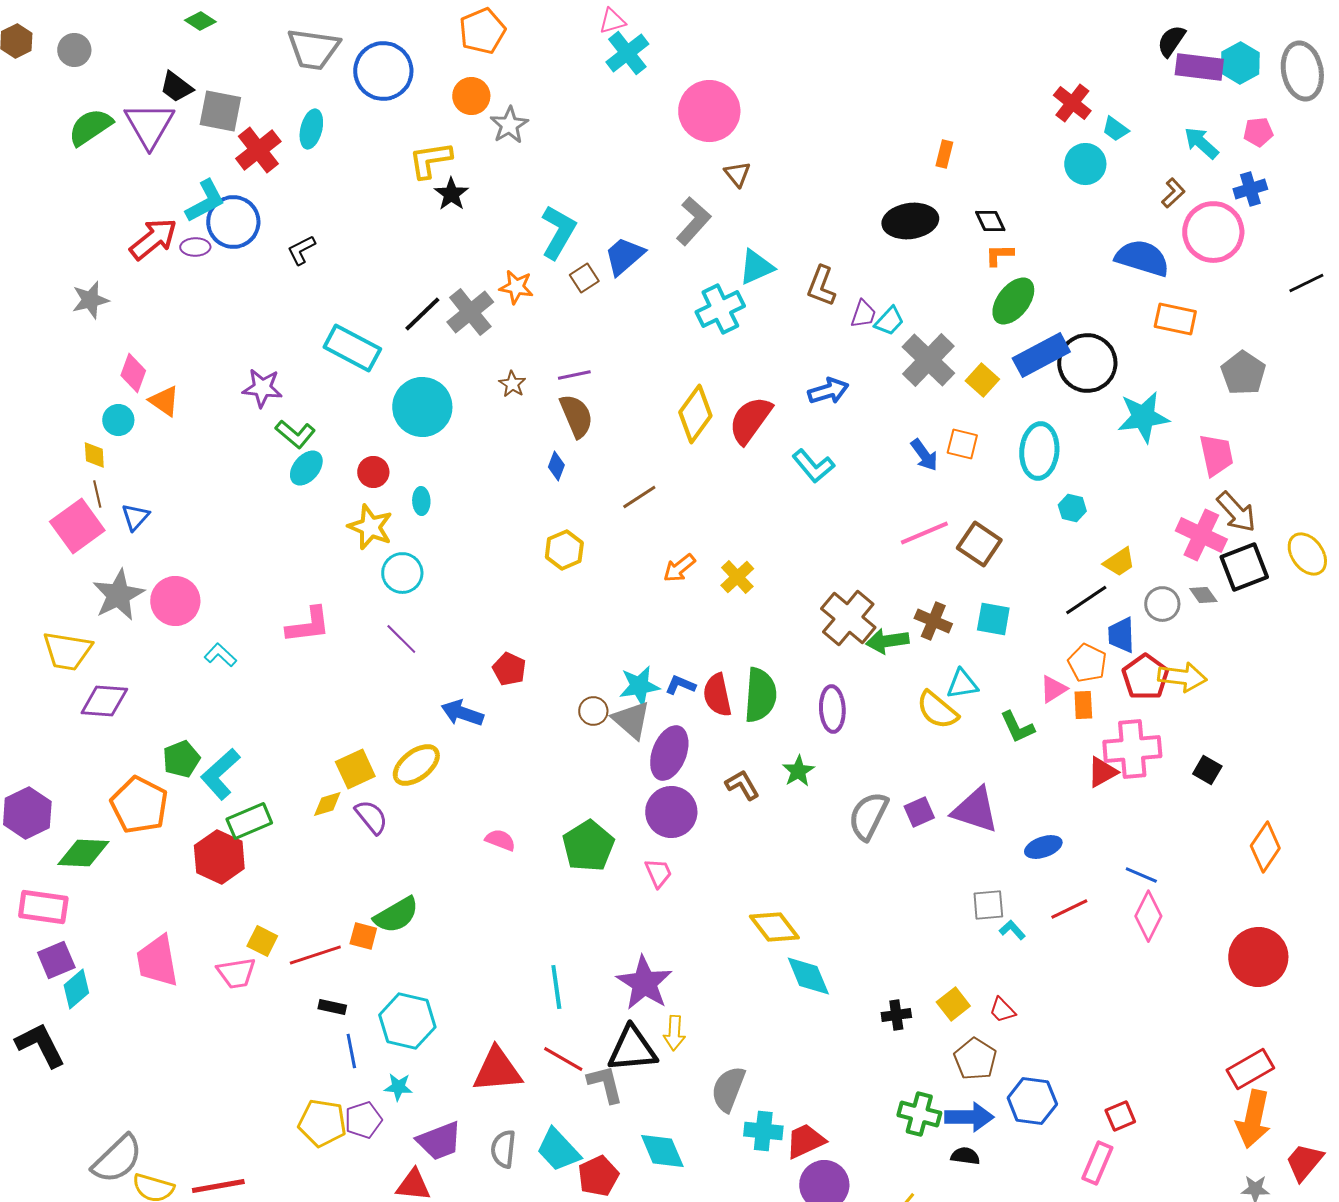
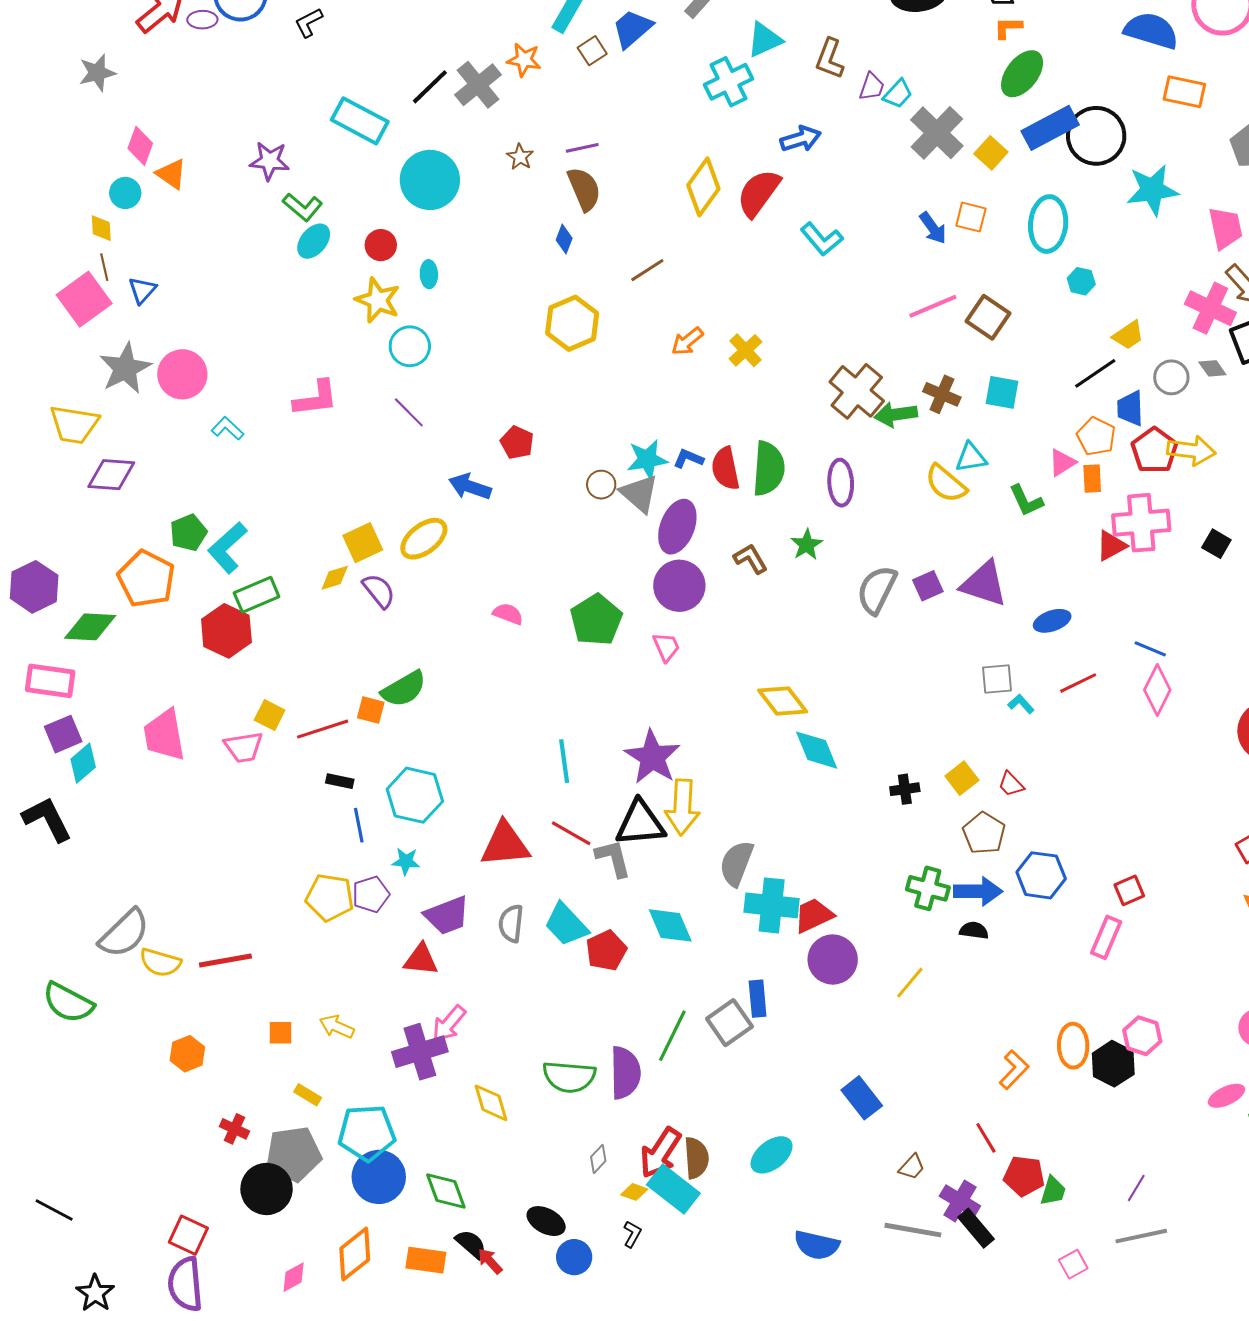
blue arrow: (828, 391) -> (801, 139), moved
yellow hexagon: (564, 550) -> (572, 323), size x1.4
yellow arrow: (674, 1033) -> (682, 807), size x1.6
cyan cross: (763, 1131) -> (772, 905), size x1.4

